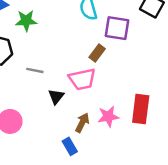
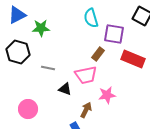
black triangle: (56, 97) -> (65, 89), turned -48
red rectangle: (141, 109) -> (133, 59), moved, turned -75
pink star: (108, 116) -> (107, 95), moved

